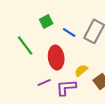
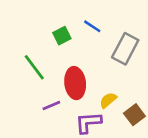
blue line: (69, 32) -> (92, 26), moved
purple line: (44, 82) -> (51, 105), moved

